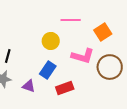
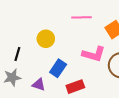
yellow circle: (51, 41) -> (46, 39), moved

